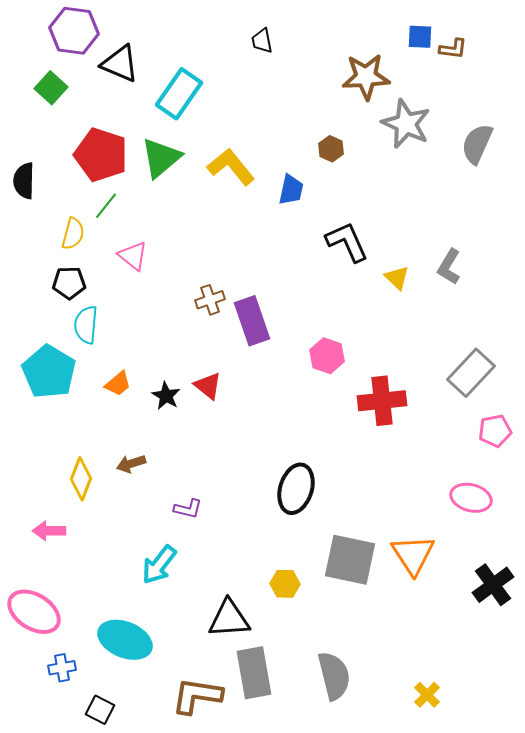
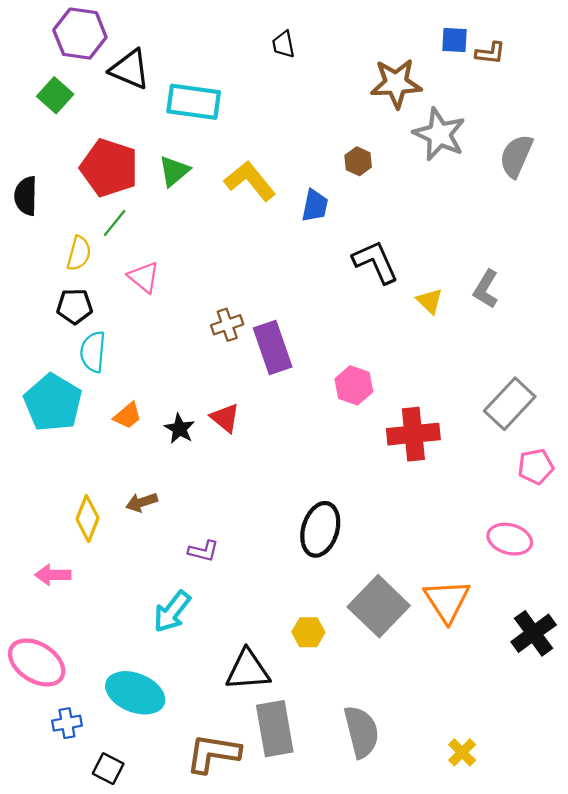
cyan rectangle: (179, 94) -> (194, 102), turned 63
green triangle: (161, 158) -> (174, 171), size x0.7
gray square: (350, 560) -> (379, 606), turned 32

